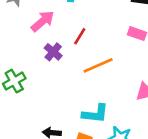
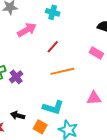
purple cross: (53, 52) -> (16, 77), moved

